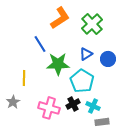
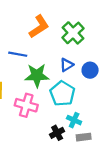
blue line: (40, 44) -> (18, 54), turned -48
black cross: (73, 104) -> (57, 133), moved
pink cross: (49, 108) -> (26, 105), moved

